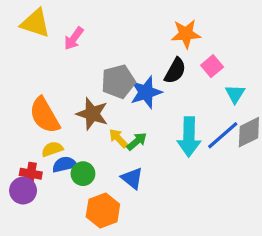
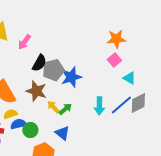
orange star: (186, 34) -> (116, 39), moved
black semicircle: (175, 71) -> (39, 63), moved
cyan triangle: (235, 94) -> (129, 78), turned -32
cyan arrow: (189, 137) -> (99, 106), size x0.7

